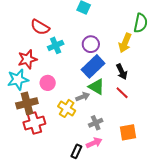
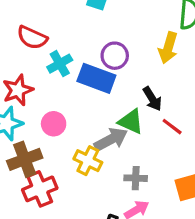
blue rectangle: (93, 66) -> (96, 78), moved, turned 70
black arrow: (122, 72) -> (152, 99), moved
gray arrow: (83, 97) -> (111, 139), size x1.5
gray cross: (96, 123) -> (136, 178), turned 32

